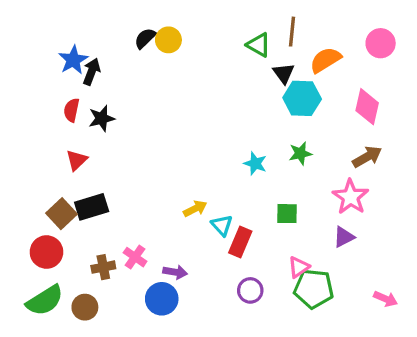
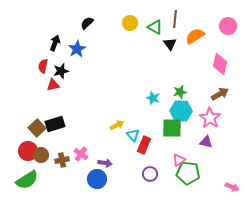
yellow circle: (168, 40) -> (130, 23), moved
blue star: (73, 60) -> (77, 49), moved
cyan hexagon: (302, 98) -> (181, 111), moved
red triangle: (77, 160) -> (53, 85), moved, turned 32
green square: (287, 214) -> (172, 128), size x1.5
purple triangle: (344, 237) -> (206, 142), turned 40
pink arrow: (386, 299) -> (232, 187), moved
brown circle: (85, 307) -> (41, 155), moved

